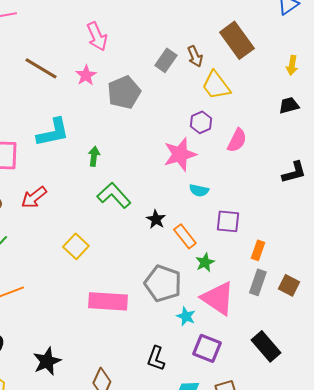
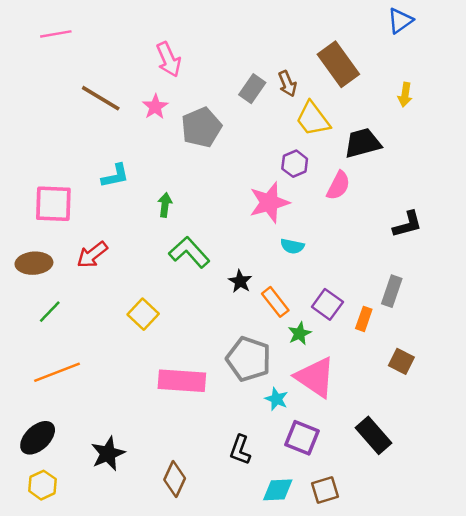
black trapezoid: (289, 105) -> (363, 143), moved, size x1.5
cyan L-shape: (53, 132) -> (115, 176), size x0.7
purple square: (228, 221) -> (327, 304), moved, turned 30
gray rectangle: (258, 282) -> (392, 291), moved

